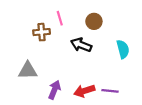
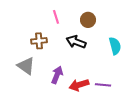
brown cross: (42, 32) -> (39, 41), moved
gray triangle: (28, 71) -> (26, 66), turned 36
purple arrow: (54, 90) -> (57, 75), moved

